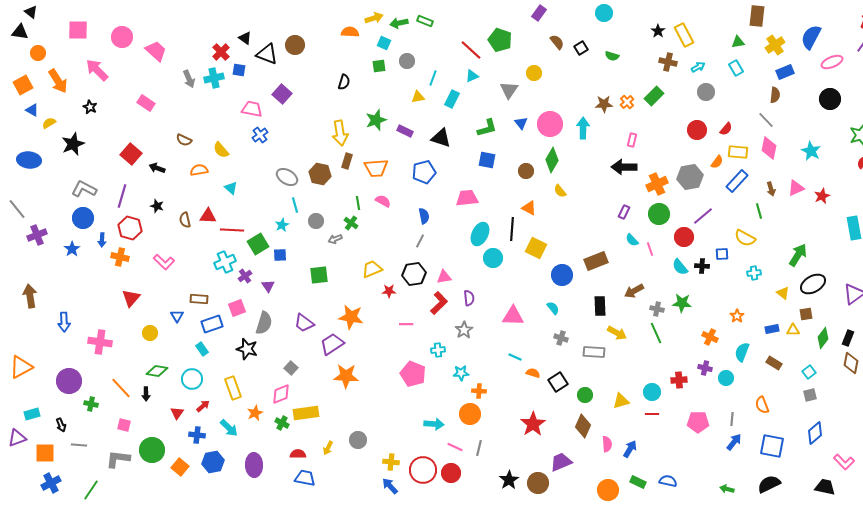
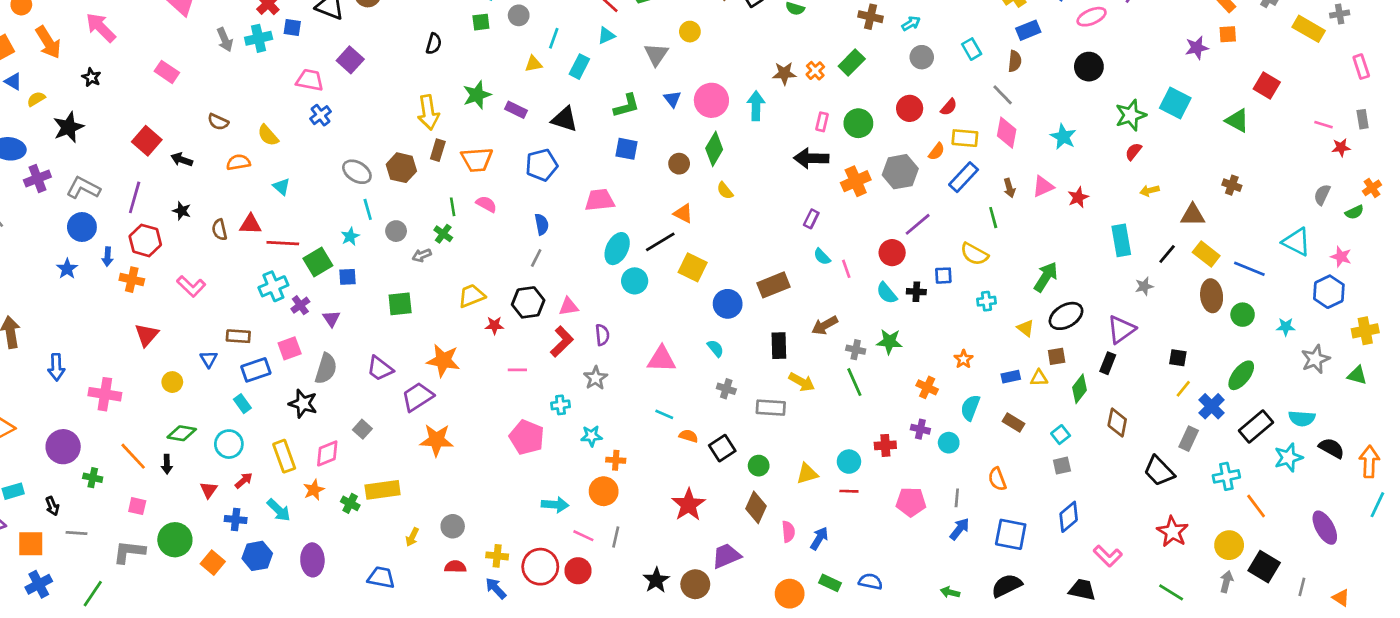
cyan rectangle: (736, 68) -> (972, 49), moved
green circle: (659, 214) -> (858, 123), moved
black line: (512, 229) -> (660, 242), turned 55
purple cross: (37, 235) -> (37, 178), moved
black rectangle: (848, 338) -> (1108, 363), moved
pink diamond: (281, 394) -> (327, 453), moved
red semicircle: (298, 454) -> (455, 567), moved

